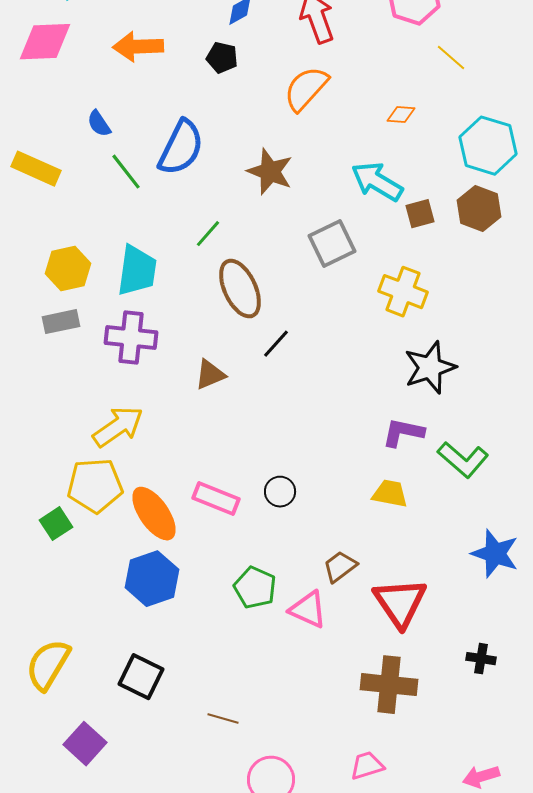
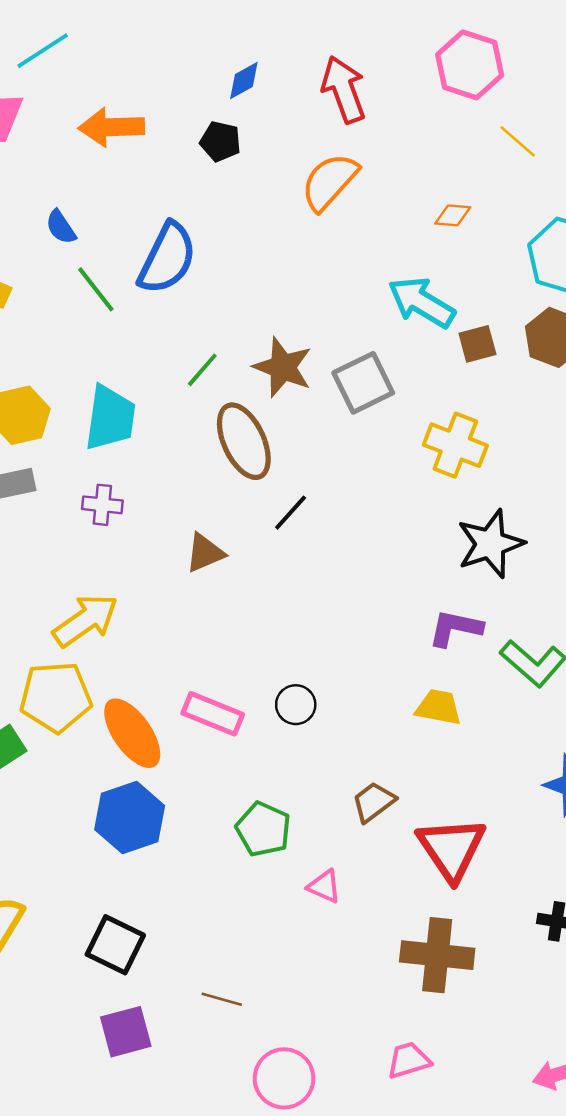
brown star: (270, 172) -> (283, 367), moved
purple cross: (131, 338) -> (102, 505), size x0.6
pink triangle: (308, 610) -> (324, 886), moved, size x0.7
purple square: (85, 744) -> (126, 1032), moved, turned 33

